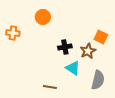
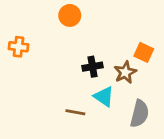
orange circle: (43, 17) -> (70, 15), moved
brown line: (50, 87) -> (75, 112), moved

